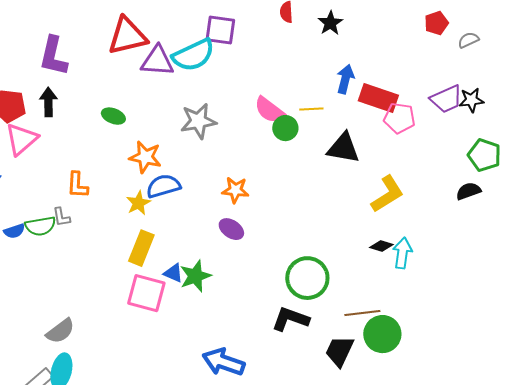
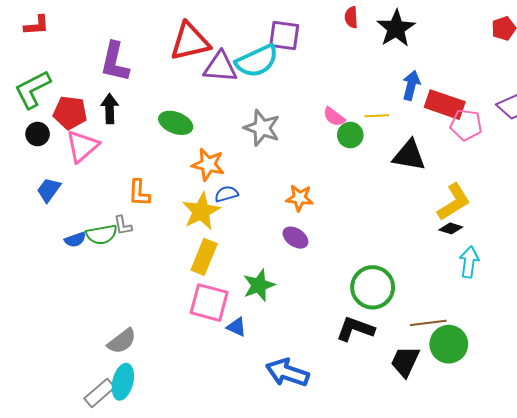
black star: (330, 23) -> (396, 28), size x1.5
pink semicircle: (269, 110) -> (334, 117), size x0.7
green ellipse: (113, 116) -> (176, 123), size x1.4
gray star: (198, 121) -> (262, 128), turned 30
blue semicircle: (163, 186) -> (226, 194), size x0.7
yellow star: (138, 203) -> (201, 211), size x1.5
black diamond: (381, 246) -> (451, 228), moved
blue triangle: (173, 273) -> (237, 327), moved

